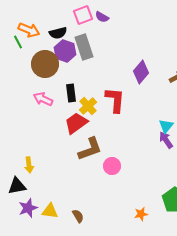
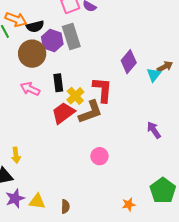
black semicircle: (58, 33) -> (35, 26), moved
cyan triangle: (166, 126) -> (154, 75), moved
brown L-shape: (90, 149) -> (90, 112), moved
brown semicircle: (78, 216) -> (65, 206), turned 32

